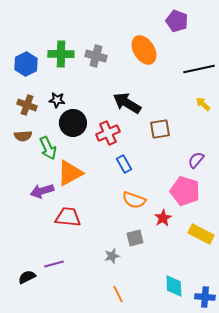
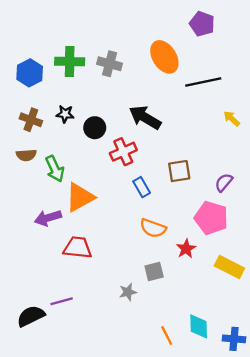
black line: (199, 69) -> (203, 82), moved
black circle: (73, 123) -> (95, 128), moved, size x0.7
brown square: (160, 129) -> (179, 171), moved
black semicircle: (27, 277) -> (31, 316), size x1.4
orange line: (118, 294) -> (167, 335), moved

